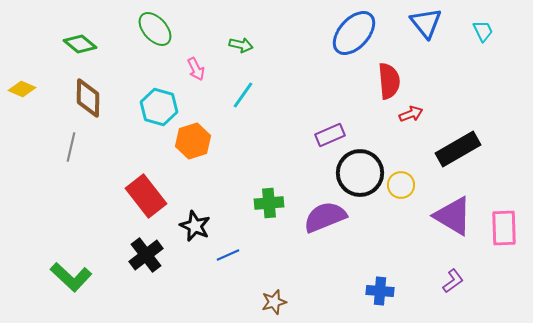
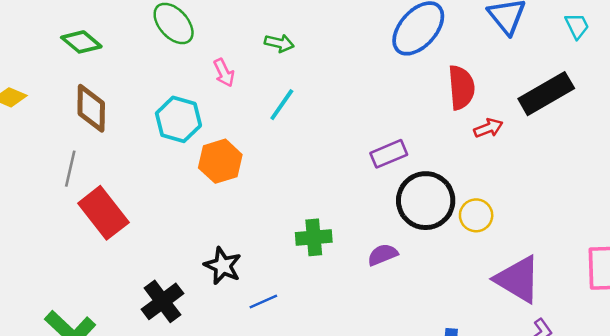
black rectangle: (458, 149) -> (546, 94), moved
red rectangle: (146, 196) -> (103, 213), moved
purple triangle: (453, 216) -> (518, 279), moved
purple semicircle: (325, 217) -> (383, 255), size x0.6

